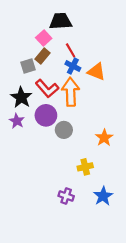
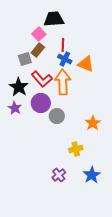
red line: (71, 50) -> (63, 45), turned 32
purple cross: (66, 196) -> (59, 175), turned 32

